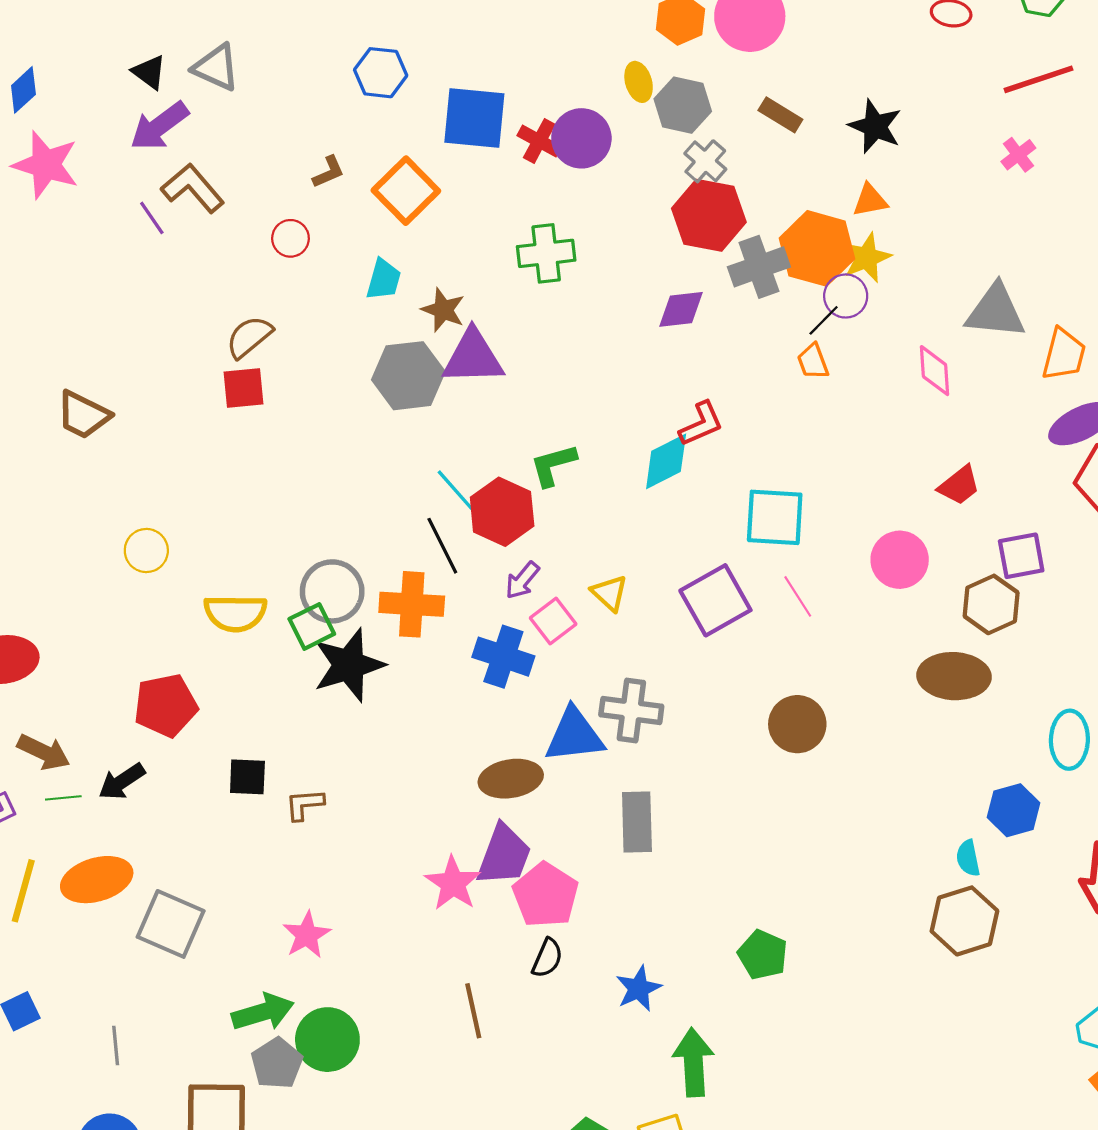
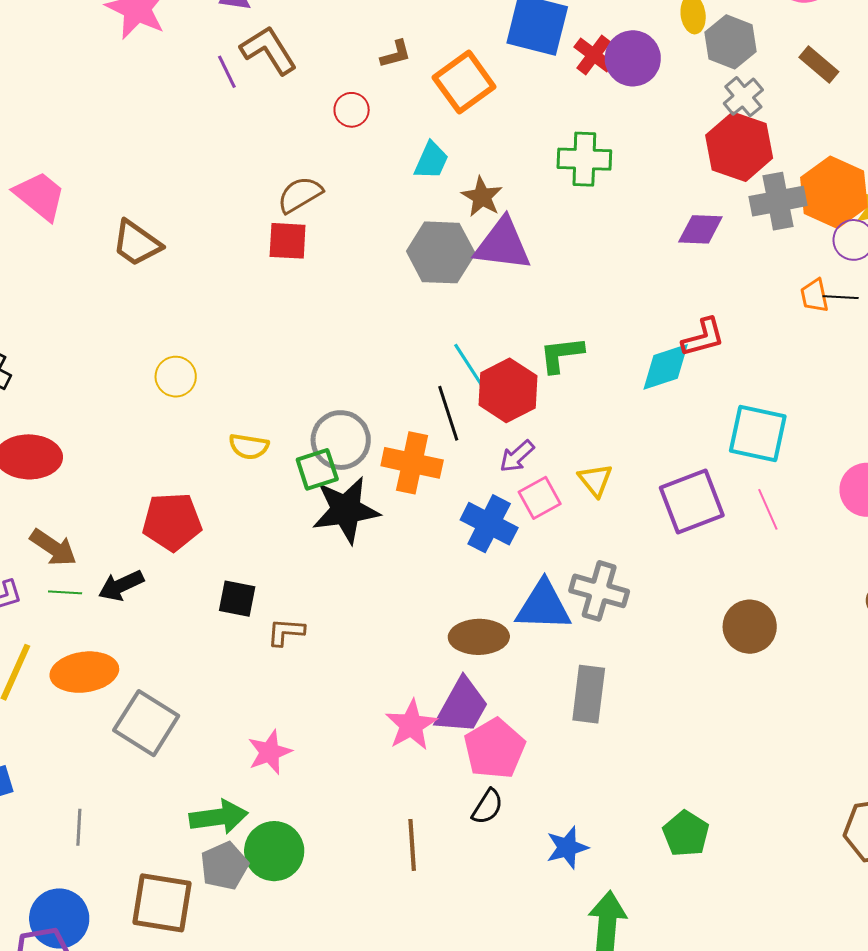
black line: (824, 320) -> (841, 297), moved, turned 40
yellow semicircle: (235, 613) -> (249, 446), size x0.7

